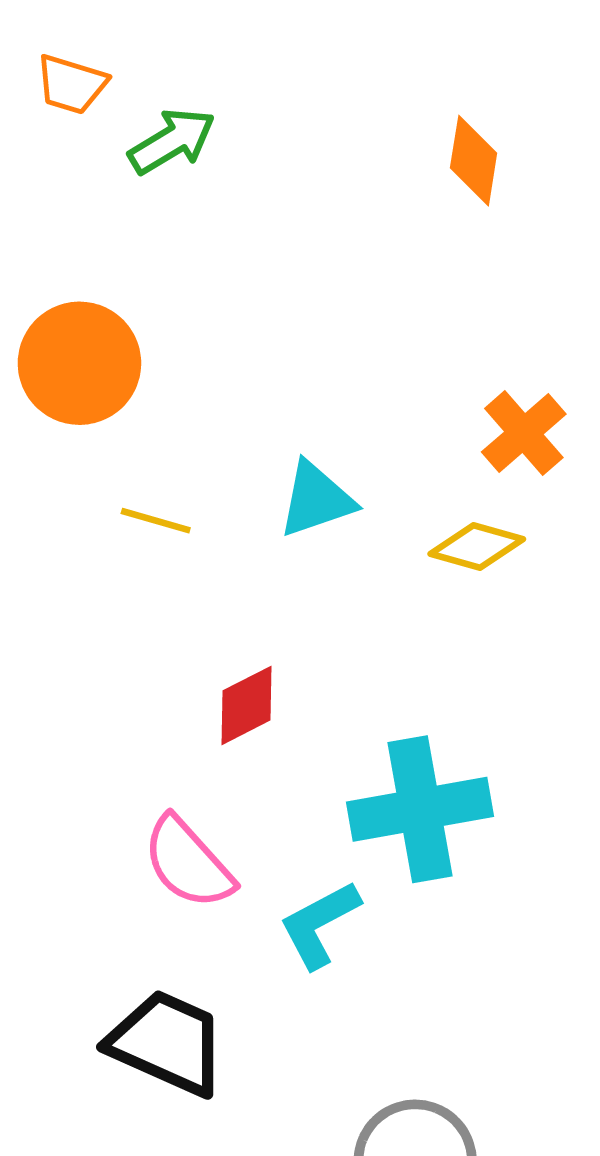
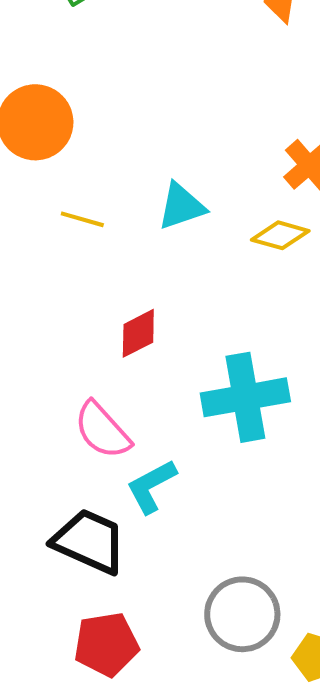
cyan L-shape: (319, 924) -> (151, 486), moved

